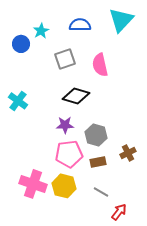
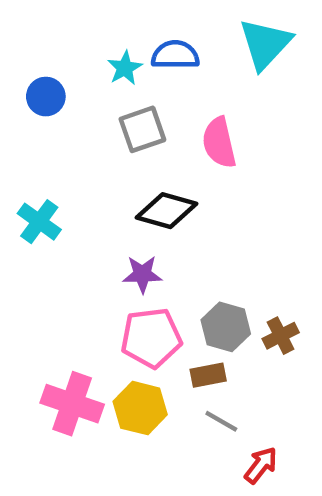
cyan star: (41, 31) -> (125, 68), moved
gray hexagon: (96, 135) -> (226, 327), moved
brown rectangle: (98, 162) -> (208, 375), moved

